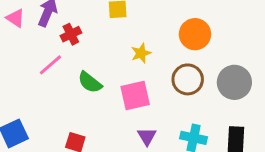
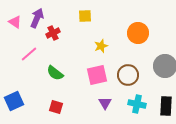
pink line: (50, 65) -> (29, 54), moved
brown circle: (188, 79) -> (128, 75), moved
green semicircle: (90, 82) -> (55, 73), moved

